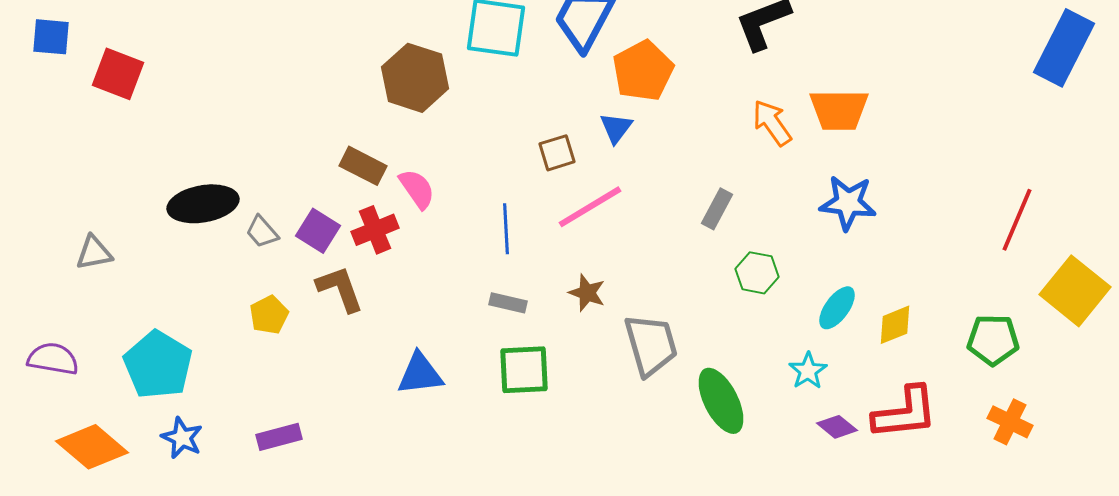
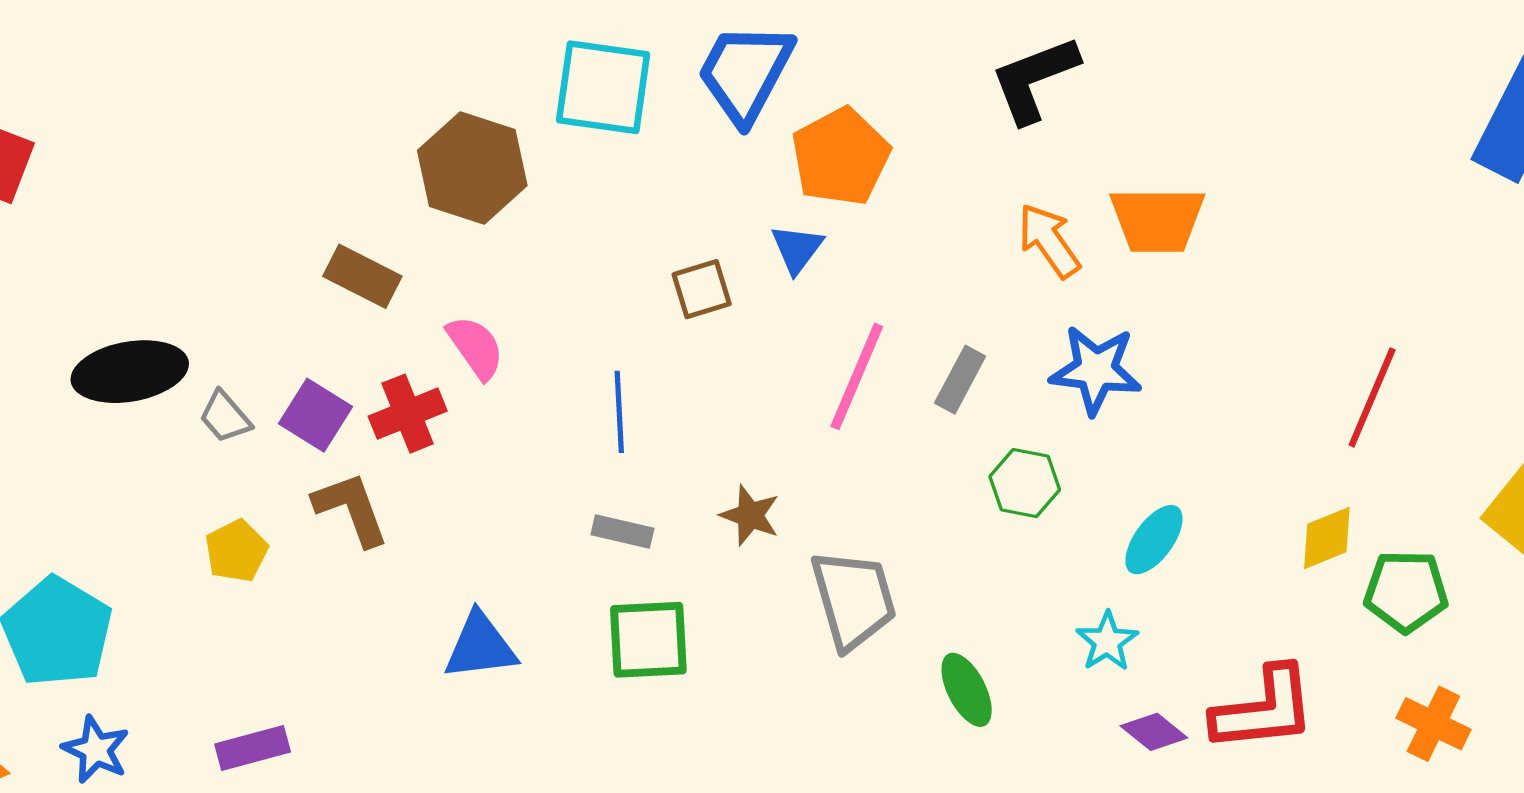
brown rectangle: (363, 166) -> (362, 276), moved
blue star: (848, 203) -> (1096, 370), moved
pink line: (590, 207) -> (857, 376), moved, turned -36
red line: (1017, 220) -> (1372, 397), moved
yellow diamond: (895, 325) -> (1327, 538), moved
green ellipse: (721, 401) -> (967, 690), size x0.7

